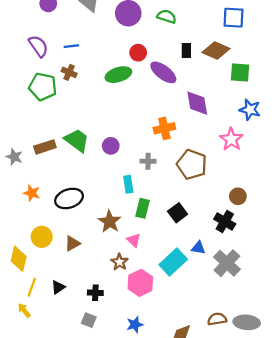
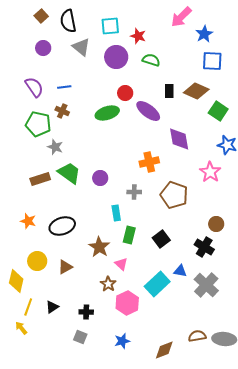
green square: (240, 72) -> (218, 111), turned 30
gray star: (14, 157) -> (55, 147), moved

